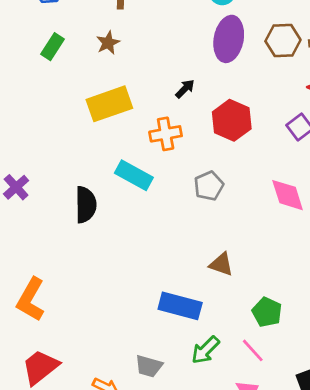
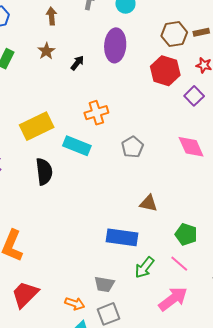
purple ellipse: (229, 39) -> (115, 45), moved
black arrow: (185, 89) -> (77, 63), moved
yellow rectangle: (109, 104) -> (37, 126), moved
red hexagon: (232, 120) -> (165, 71), moved

